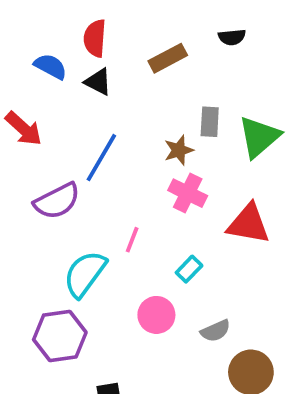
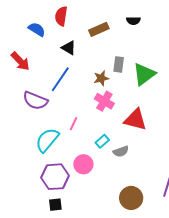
black triangle: (98, 82) -> (69, 48), moved
purple semicircle: (57, 201) -> (35, 101), turned 45
gray semicircle: (215, 331) -> (121, 151), moved
purple hexagon: (60, 336) -> (55, 177), moved

